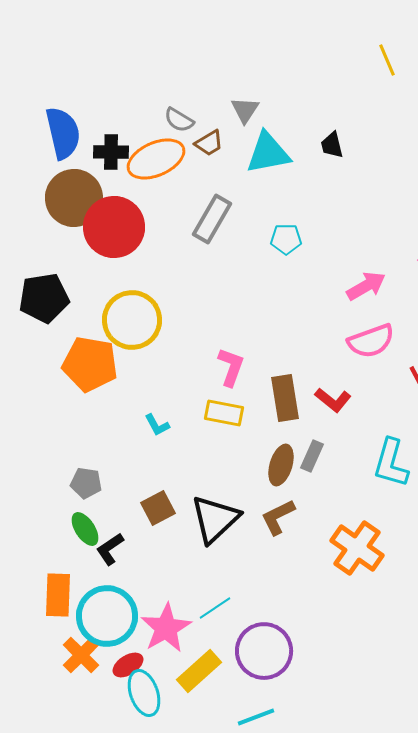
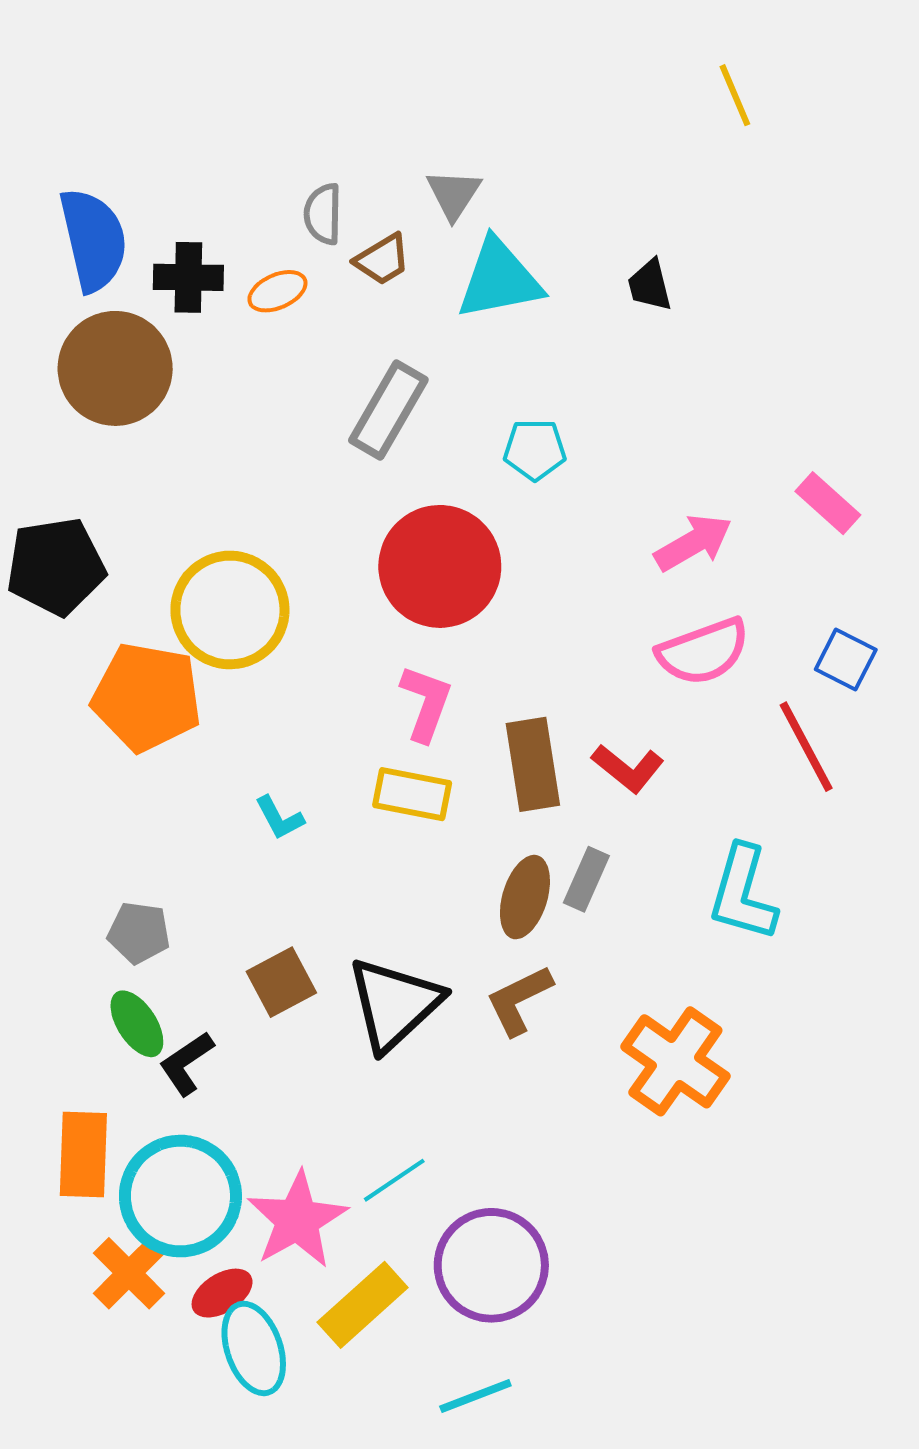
gray semicircle: (179, 120) -> (323, 214), turned 60
black trapezoid: (332, 145) -> (650, 285), moved
orange ellipse: (156, 159) -> (277, 291), size x0.5
red circle: (114, 227) -> (440, 566), moved

